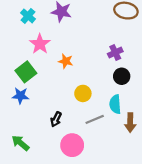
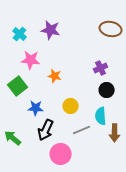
pink star: (40, 44) -> (31, 60), turned -30
blue star: (20, 96) -> (36, 108), moved
black arrow: (56, 119) -> (46, 130), size x1.5
green arrow: (20, 143) -> (13, 138), moved

